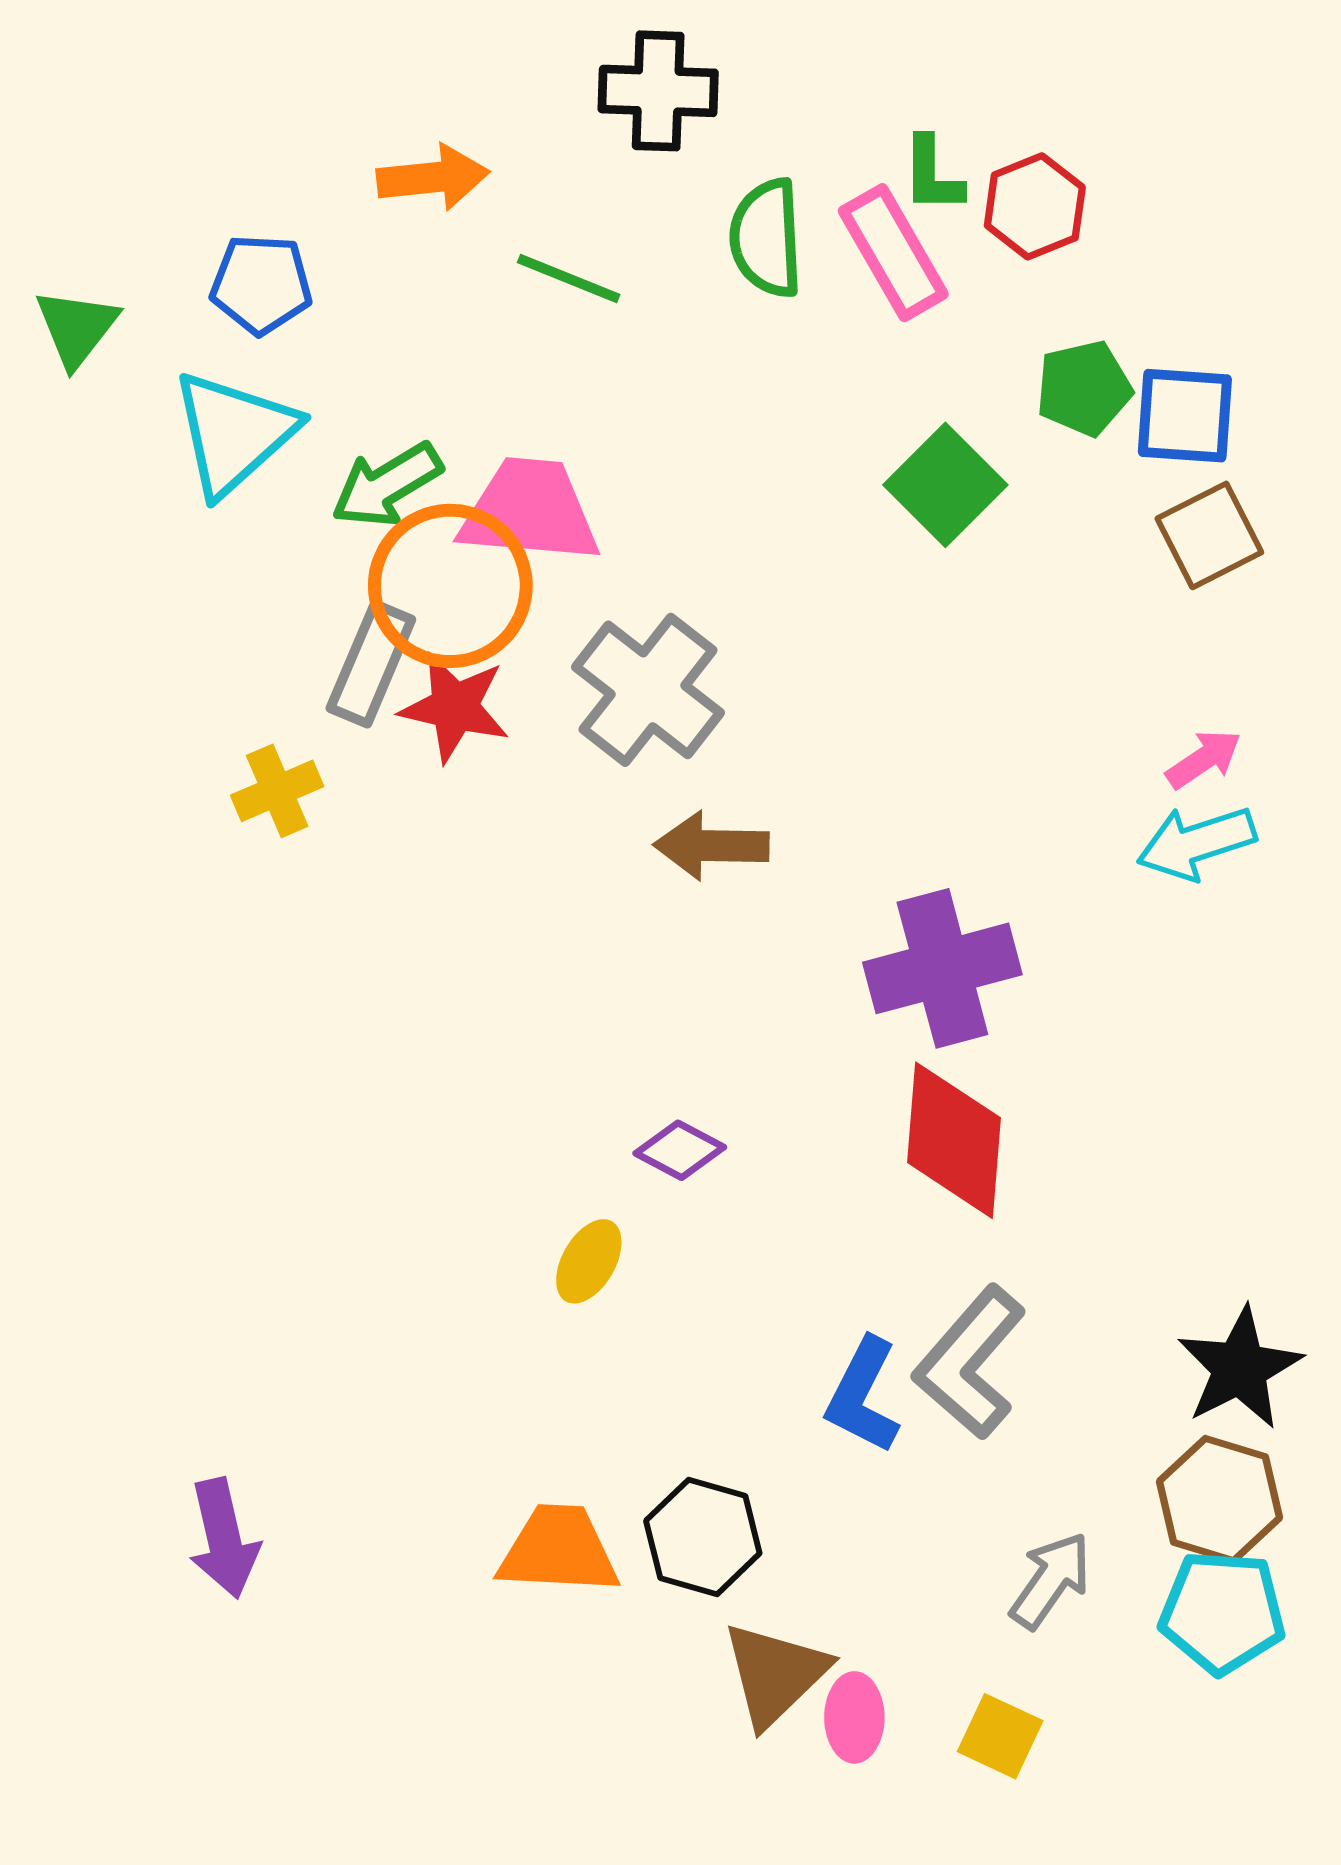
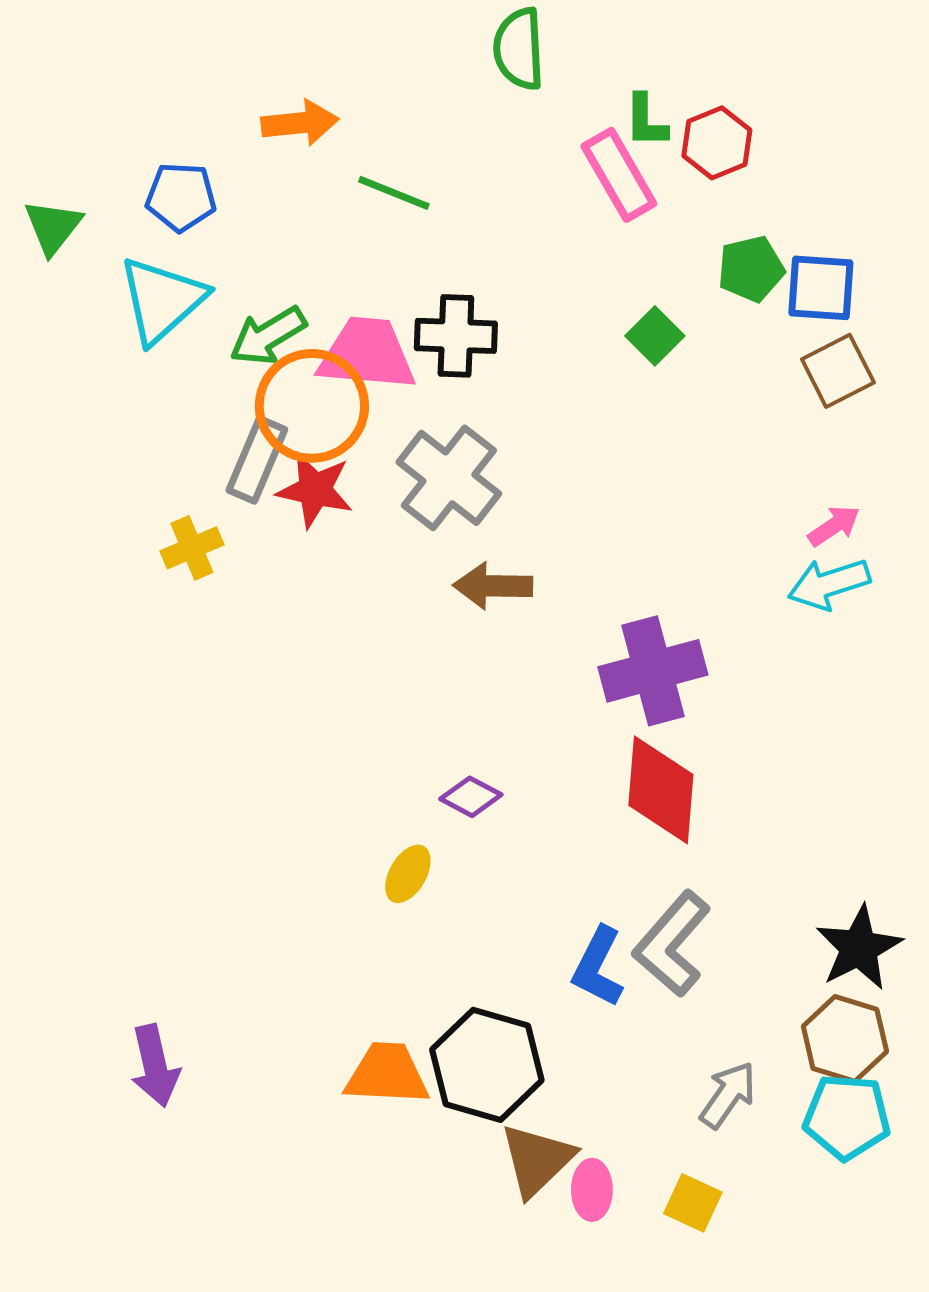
black cross: (658, 91) -> (456, 336), moved
green semicircle: (766, 238) -> (519, 49), moved
green square: (945, 485) -> (655, 336), size x0.7
black hexagon: (703, 1537) -> (487, 1065), size x1.4

